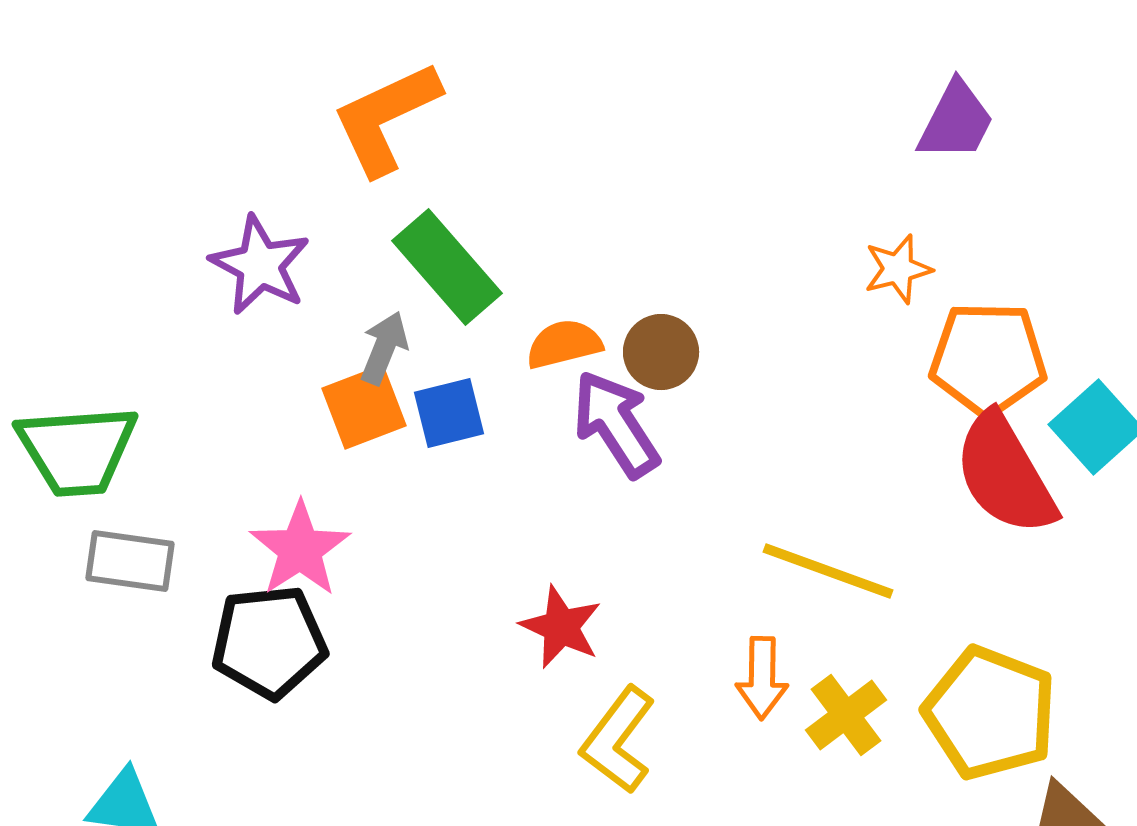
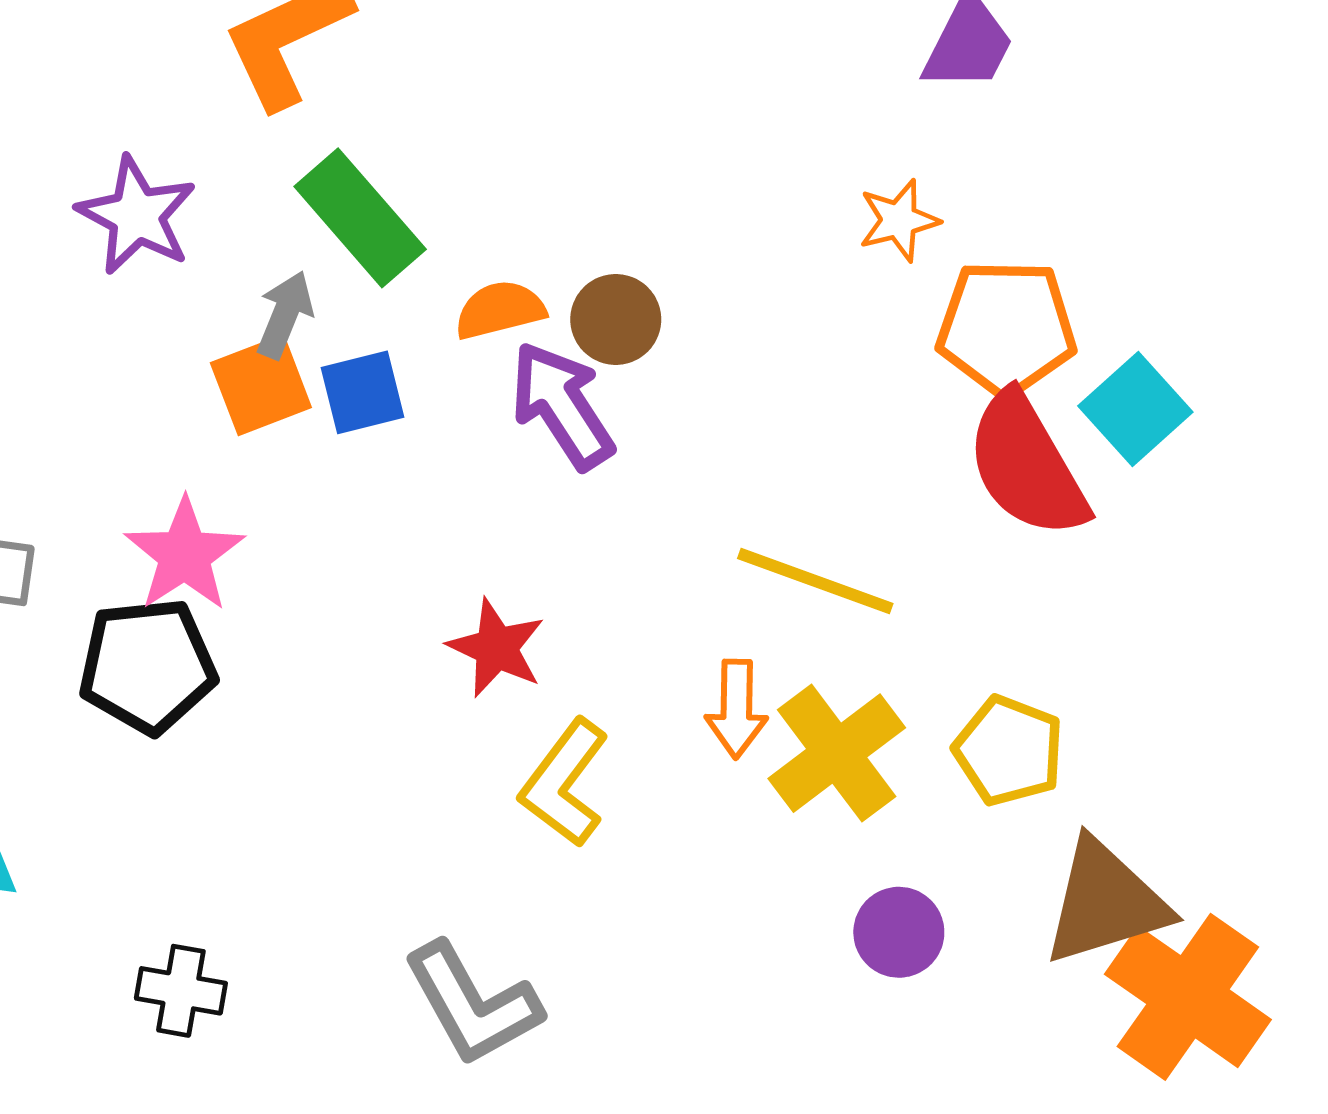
yellow pentagon: (990, 713) -> (1009, 751), size x0.7
yellow cross: (846, 715) -> (837, 753), size x1.4

